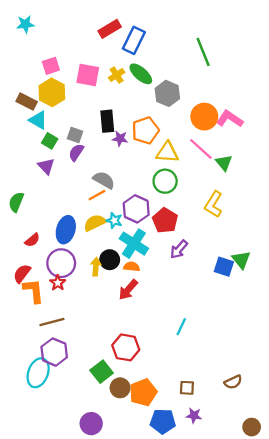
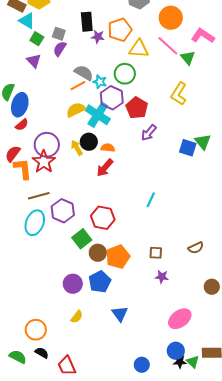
pink L-shape: (230, 119) -> (203, 36), moved
green circle: (165, 181) -> (125, 74), moved
cyan star: (114, 220) -> (100, 82), moved
blue ellipse: (66, 230) -> (20, 105), moved
cyan cross: (134, 244) -> (98, 115), moved
yellow arrow: (96, 267) -> (77, 148), turned -35
red star: (58, 283) -> (44, 162), size x1.6
purple hexagon: (54, 352) -> (63, 211), moved
cyan ellipse: (38, 373) -> (35, 223), moved
blue pentagon: (163, 421) -> (100, 282), moved, turned -30

